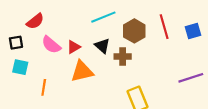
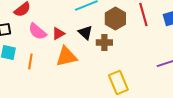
orange line: (44, 87) -> (30, 62), moved

